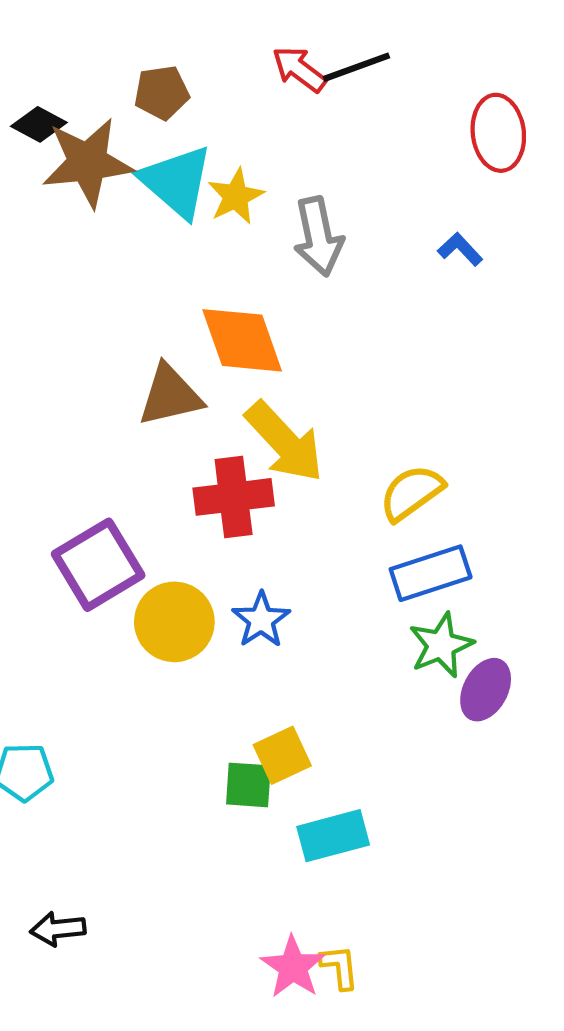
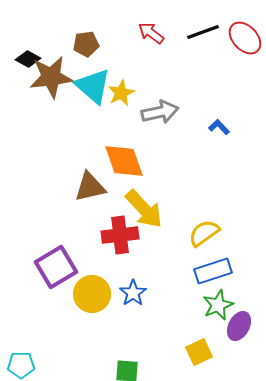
black line: (356, 67) -> (203, 32), moved
red ellipse: (498, 133) -> (245, 38), moved, turned -36
gray arrow: (318, 237) -> (160, 112), turned -90
blue L-shape: (460, 249) -> (219, 127), moved
yellow square: (282, 755) -> (199, 352), moved

